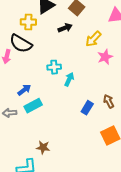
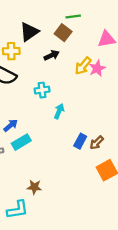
pink star: (105, 57) -> (97, 68), moved
cyan cross: (54, 67) -> (42, 90), moved
brown arrow: (109, 101) -> (97, 143), moved, turned -104

